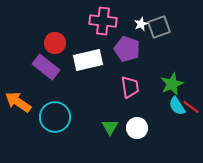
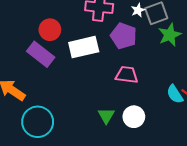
green star: (172, 84) -> (170, 35), moved
pink trapezoid: (130, 87) -> (127, 75), turned -75
cyan circle: (55, 117) -> (38, 122), moved

